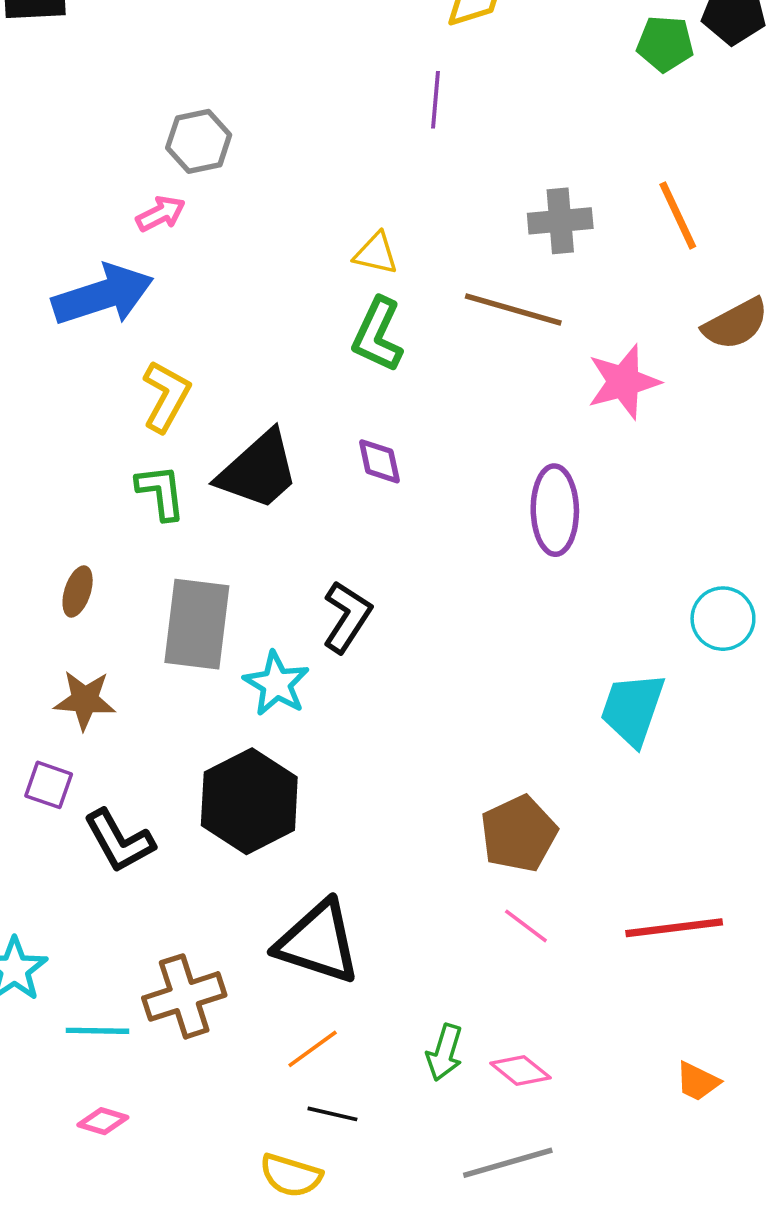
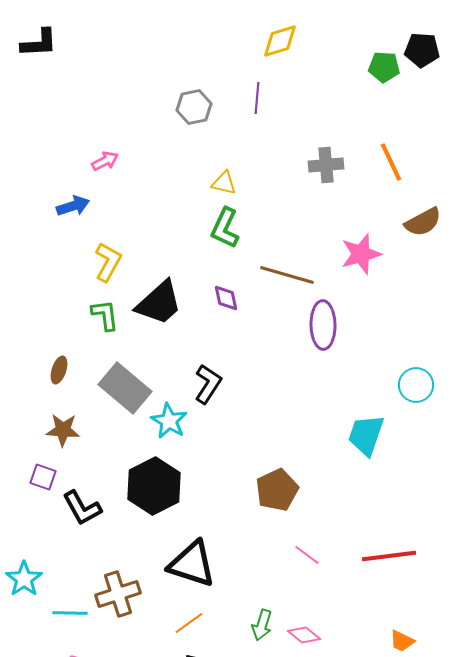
gray hexagon: (199, 141) -> (194, 107), moved
blue arrow: (103, 295) -> (73, 206), size x0.6
brown line: (513, 309) -> (287, 275), moved
gray rectangle: (197, 624) -> (125, 388), turned -57
brown pentagon: (519, 834) -> (277, 490), moved

